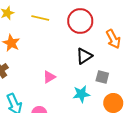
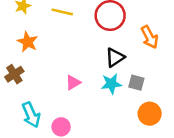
cyan star: (81, 94) -> (111, 84), moved

